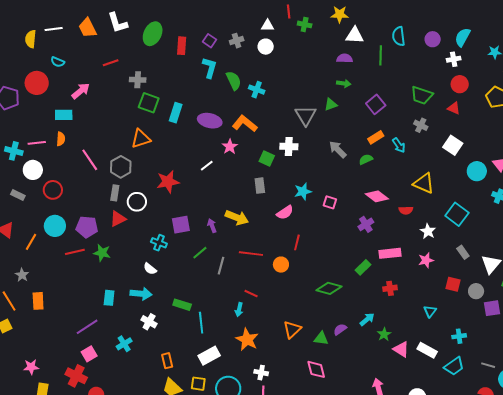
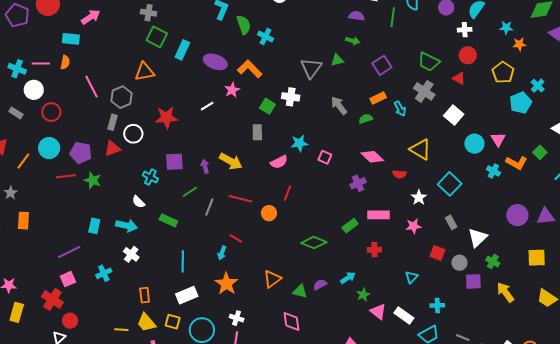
gray cross: (421, 125) -> (424, 91), size x1.5
green rectangle: (182, 305) -> (168, 220), moved

